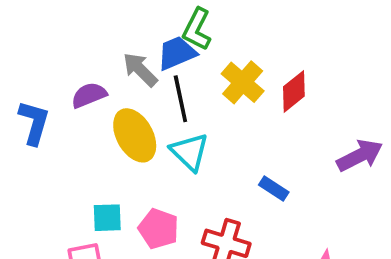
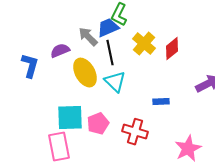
blue rectangle: (274, 188) -> (161, 102), turned -35
cyan square: (107, 218) -> (70, 118), size x1.6
pink pentagon: (158, 229) -> (98, 124), turned 30

